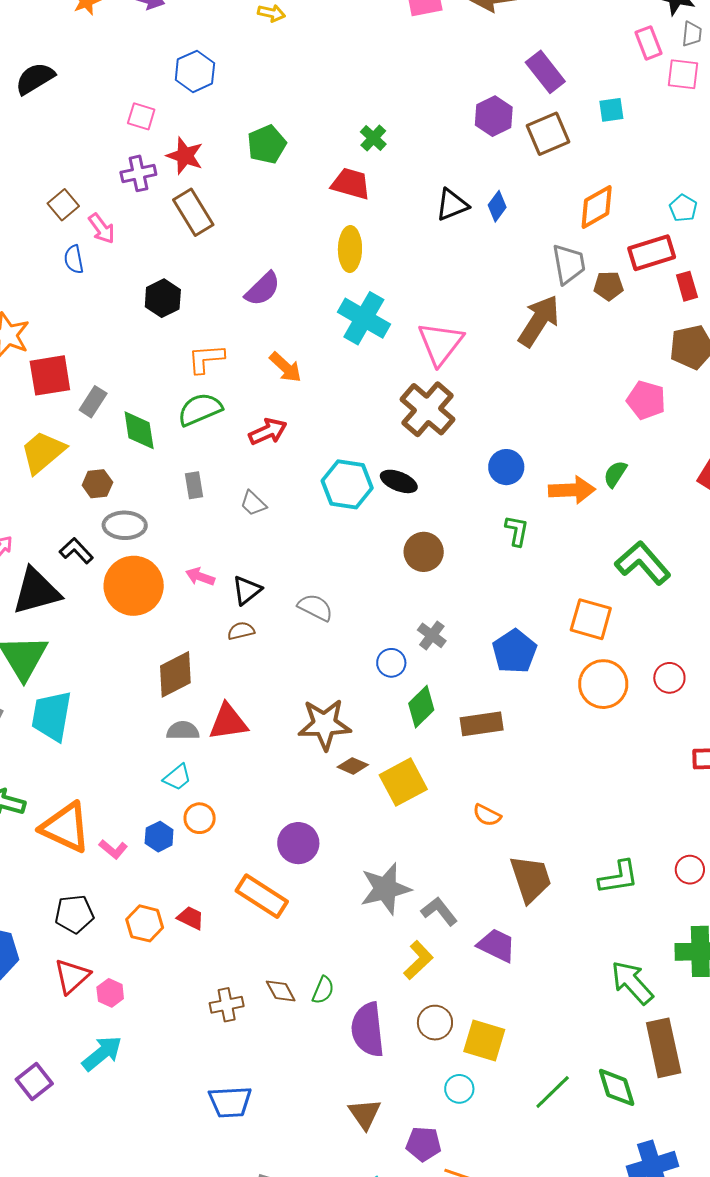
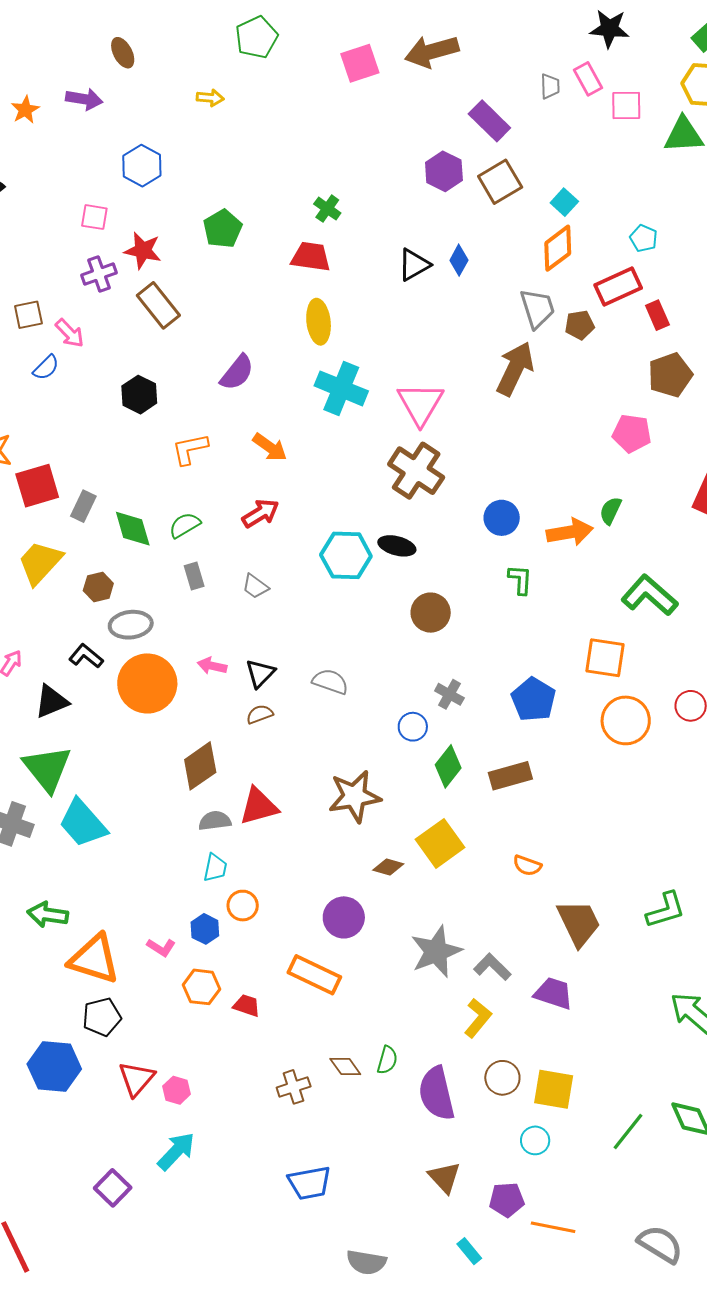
gray trapezoid: (692, 34) -> (550, 86), moved
cyan square: (611, 110) -> (564, 202), moved, turned -32
brown square: (63, 205) -> (28, 315), turned 36
blue semicircle: (74, 259) -> (46, 368), turned -116
green semicircle: (200, 409) -> (185, 525), moved, size x0.7
black triangle: (36, 591) -> (51, 701), size x0.7
cyan trapezoid: (52, 716) -> (83, 823), turned -44
brown diamond: (353, 766) -> (388, 867), moved
cyan trapezoid: (177, 777) -> (215, 868), turned -32
orange triangle: (65, 827) -> (94, 959), moved
black pentagon: (74, 914) -> (102, 1017), moved
orange hexagon: (145, 923) -> (201, 987), moved

